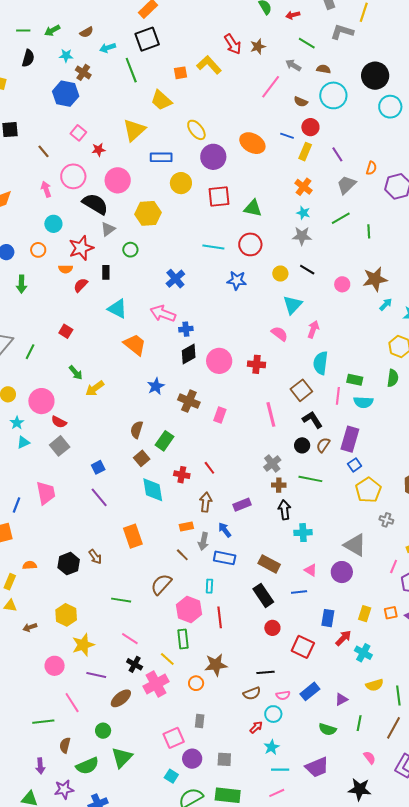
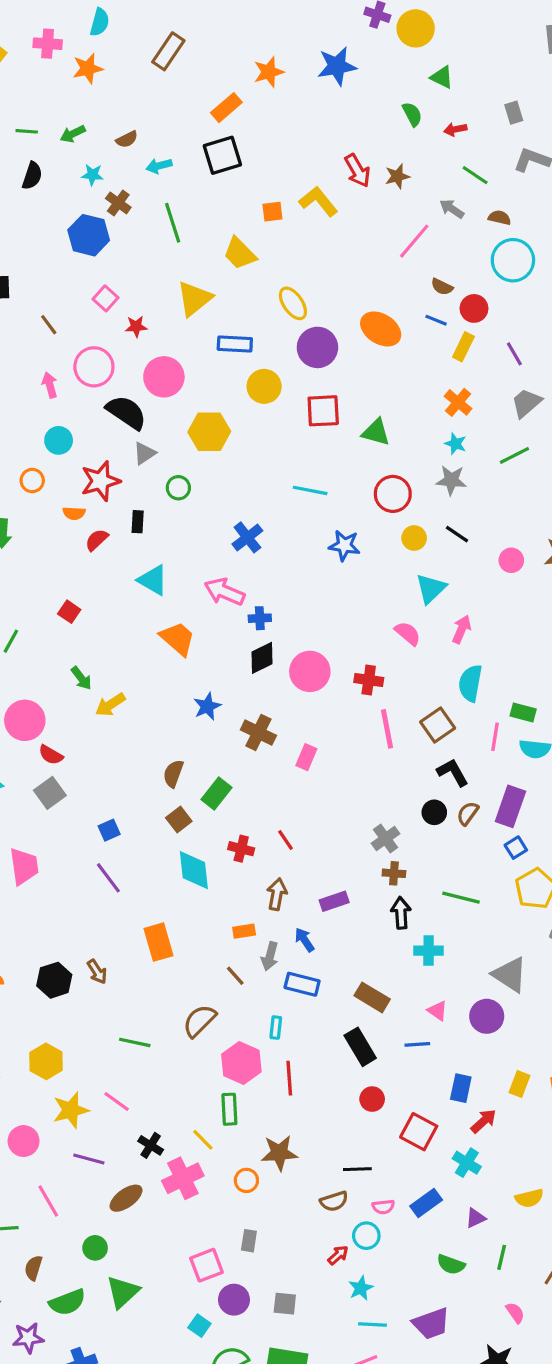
green line: (131, 70) -> (173, 223), moved
brown semicircle: (301, 102) -> (442, 287), moved
red circle: (250, 244) -> (393, 494), moved
pink line: (271, 414) -> (387, 729), moved
green line: (310, 479) -> (461, 898), moved
pink line: (130, 639) -> (117, 1101), moved
cyan cross: (363, 653) -> (467, 1163), moved

